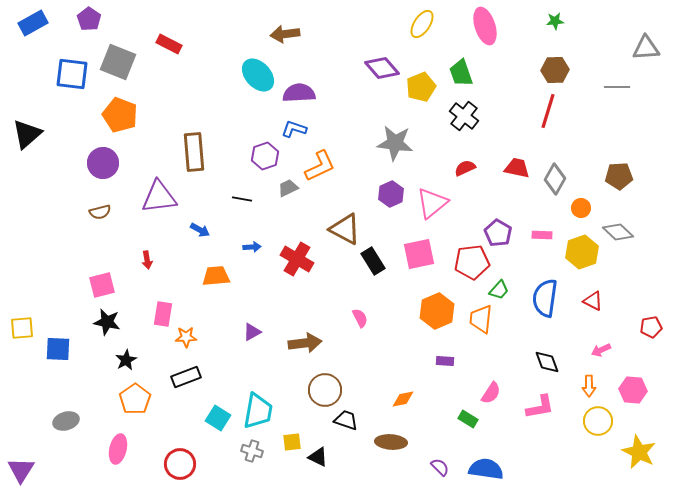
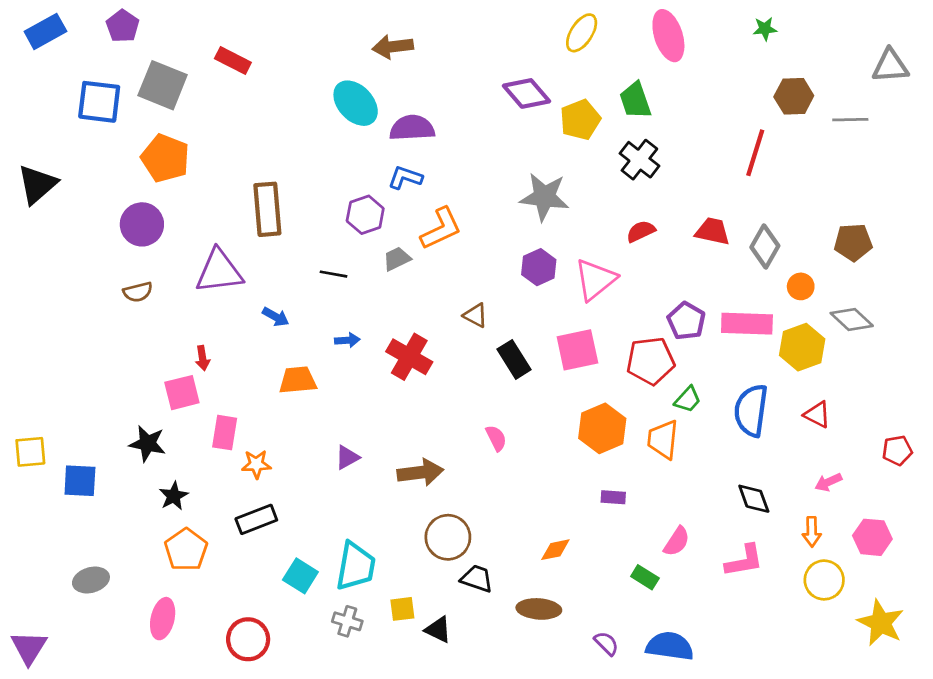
brown hexagon: (555, 70) -> (794, 96), moved
brown triangle: (345, 229) -> (475, 315), size x0.6
pink rectangle: (542, 235) -> (747, 324), size x1.8
pink square: (102, 285) -> (182, 393), moved

